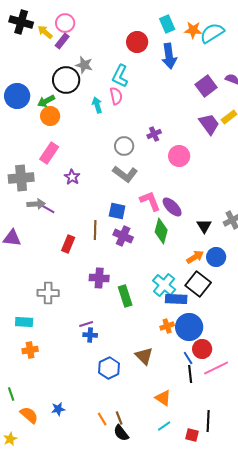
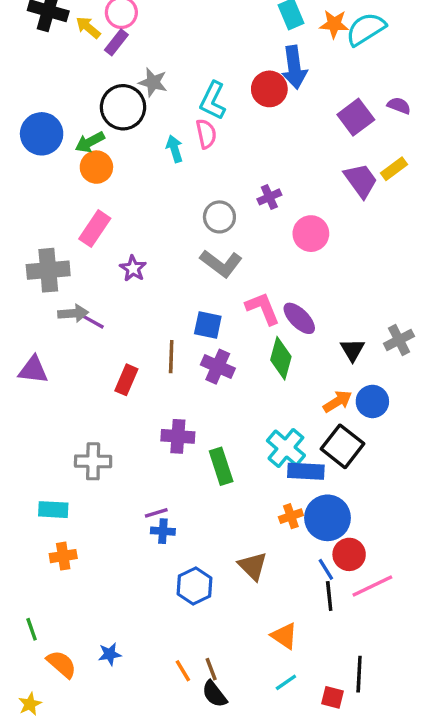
red circle: (137, 42) -> (269, 89), moved

